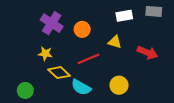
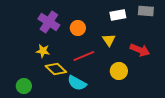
yellow triangle: (115, 42) -> (109, 40), turned 40
yellow circle: (119, 85) -> (119, 71), moved

